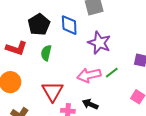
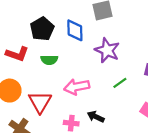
green semicircle: (46, 53) -> (49, 60), turned -105
pink arrow: (89, 75) -> (77, 87), moved
red triangle: (53, 91) -> (40, 102), moved

